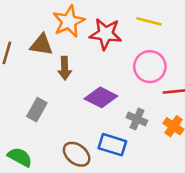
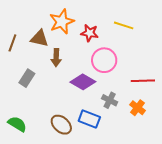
red star: (106, 34) -> (90, 33), size x0.7
pink circle: (150, 67) -> (104, 60), moved
gray rectangle: (37, 110) -> (27, 78), moved

